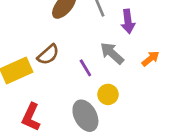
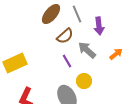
brown semicircle: (48, 55) -> (65, 36), moved

